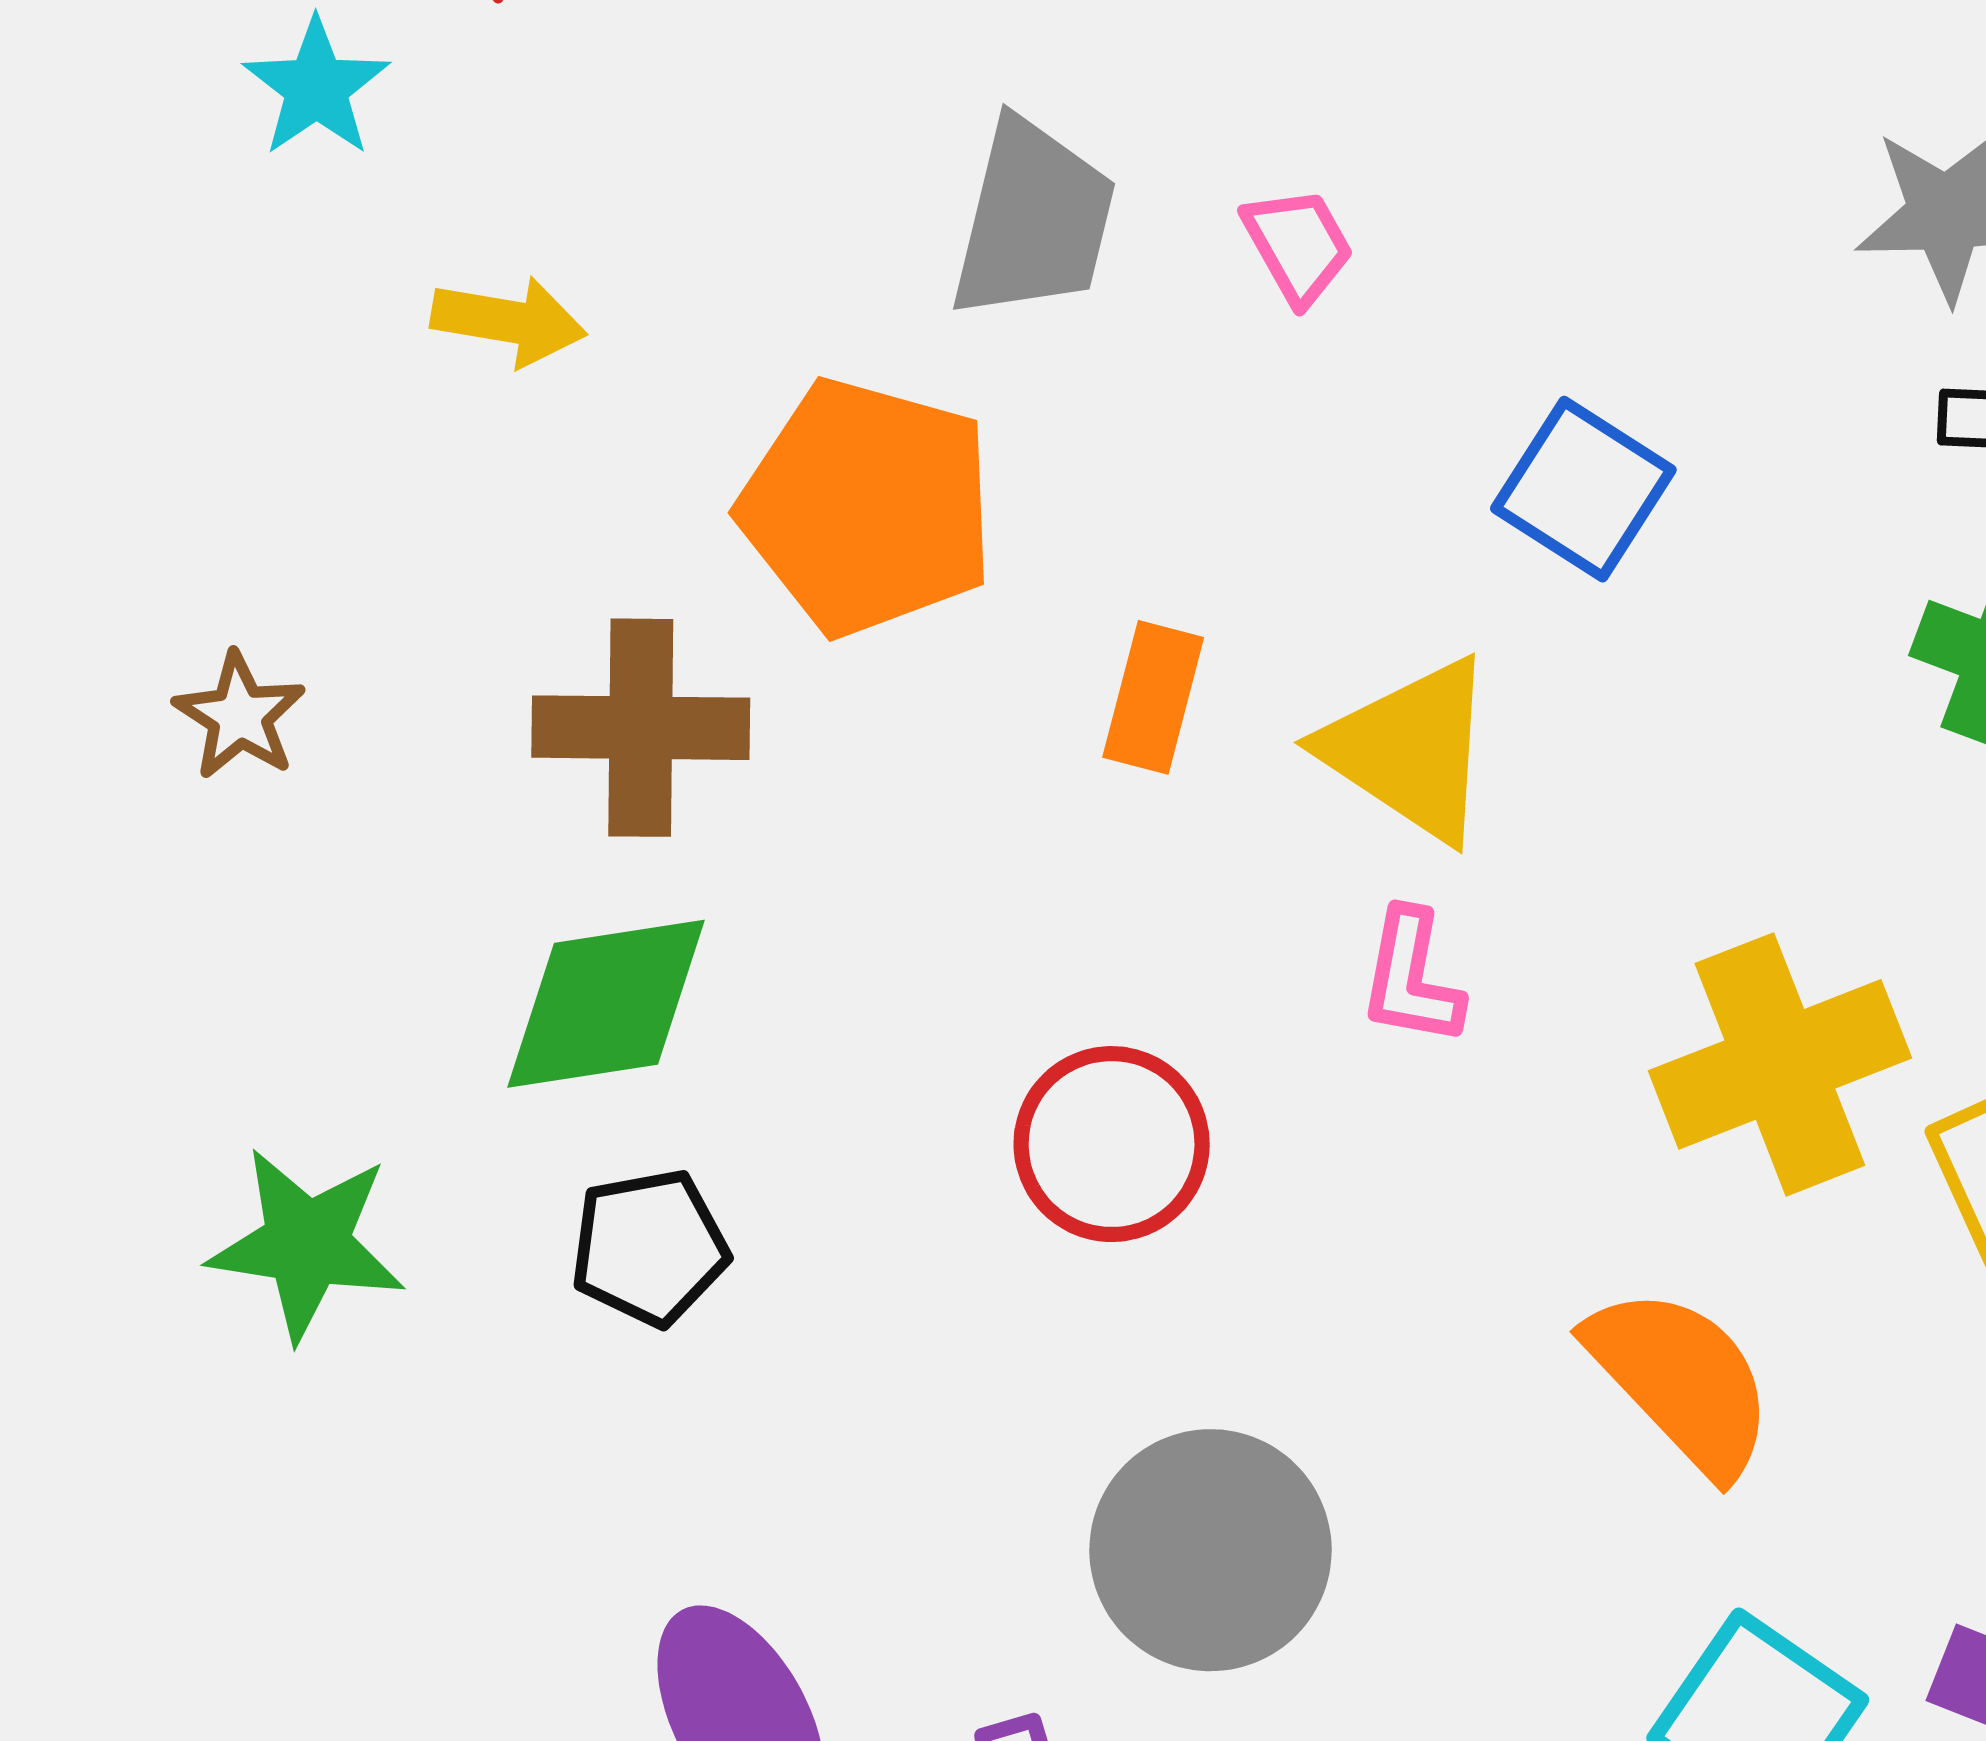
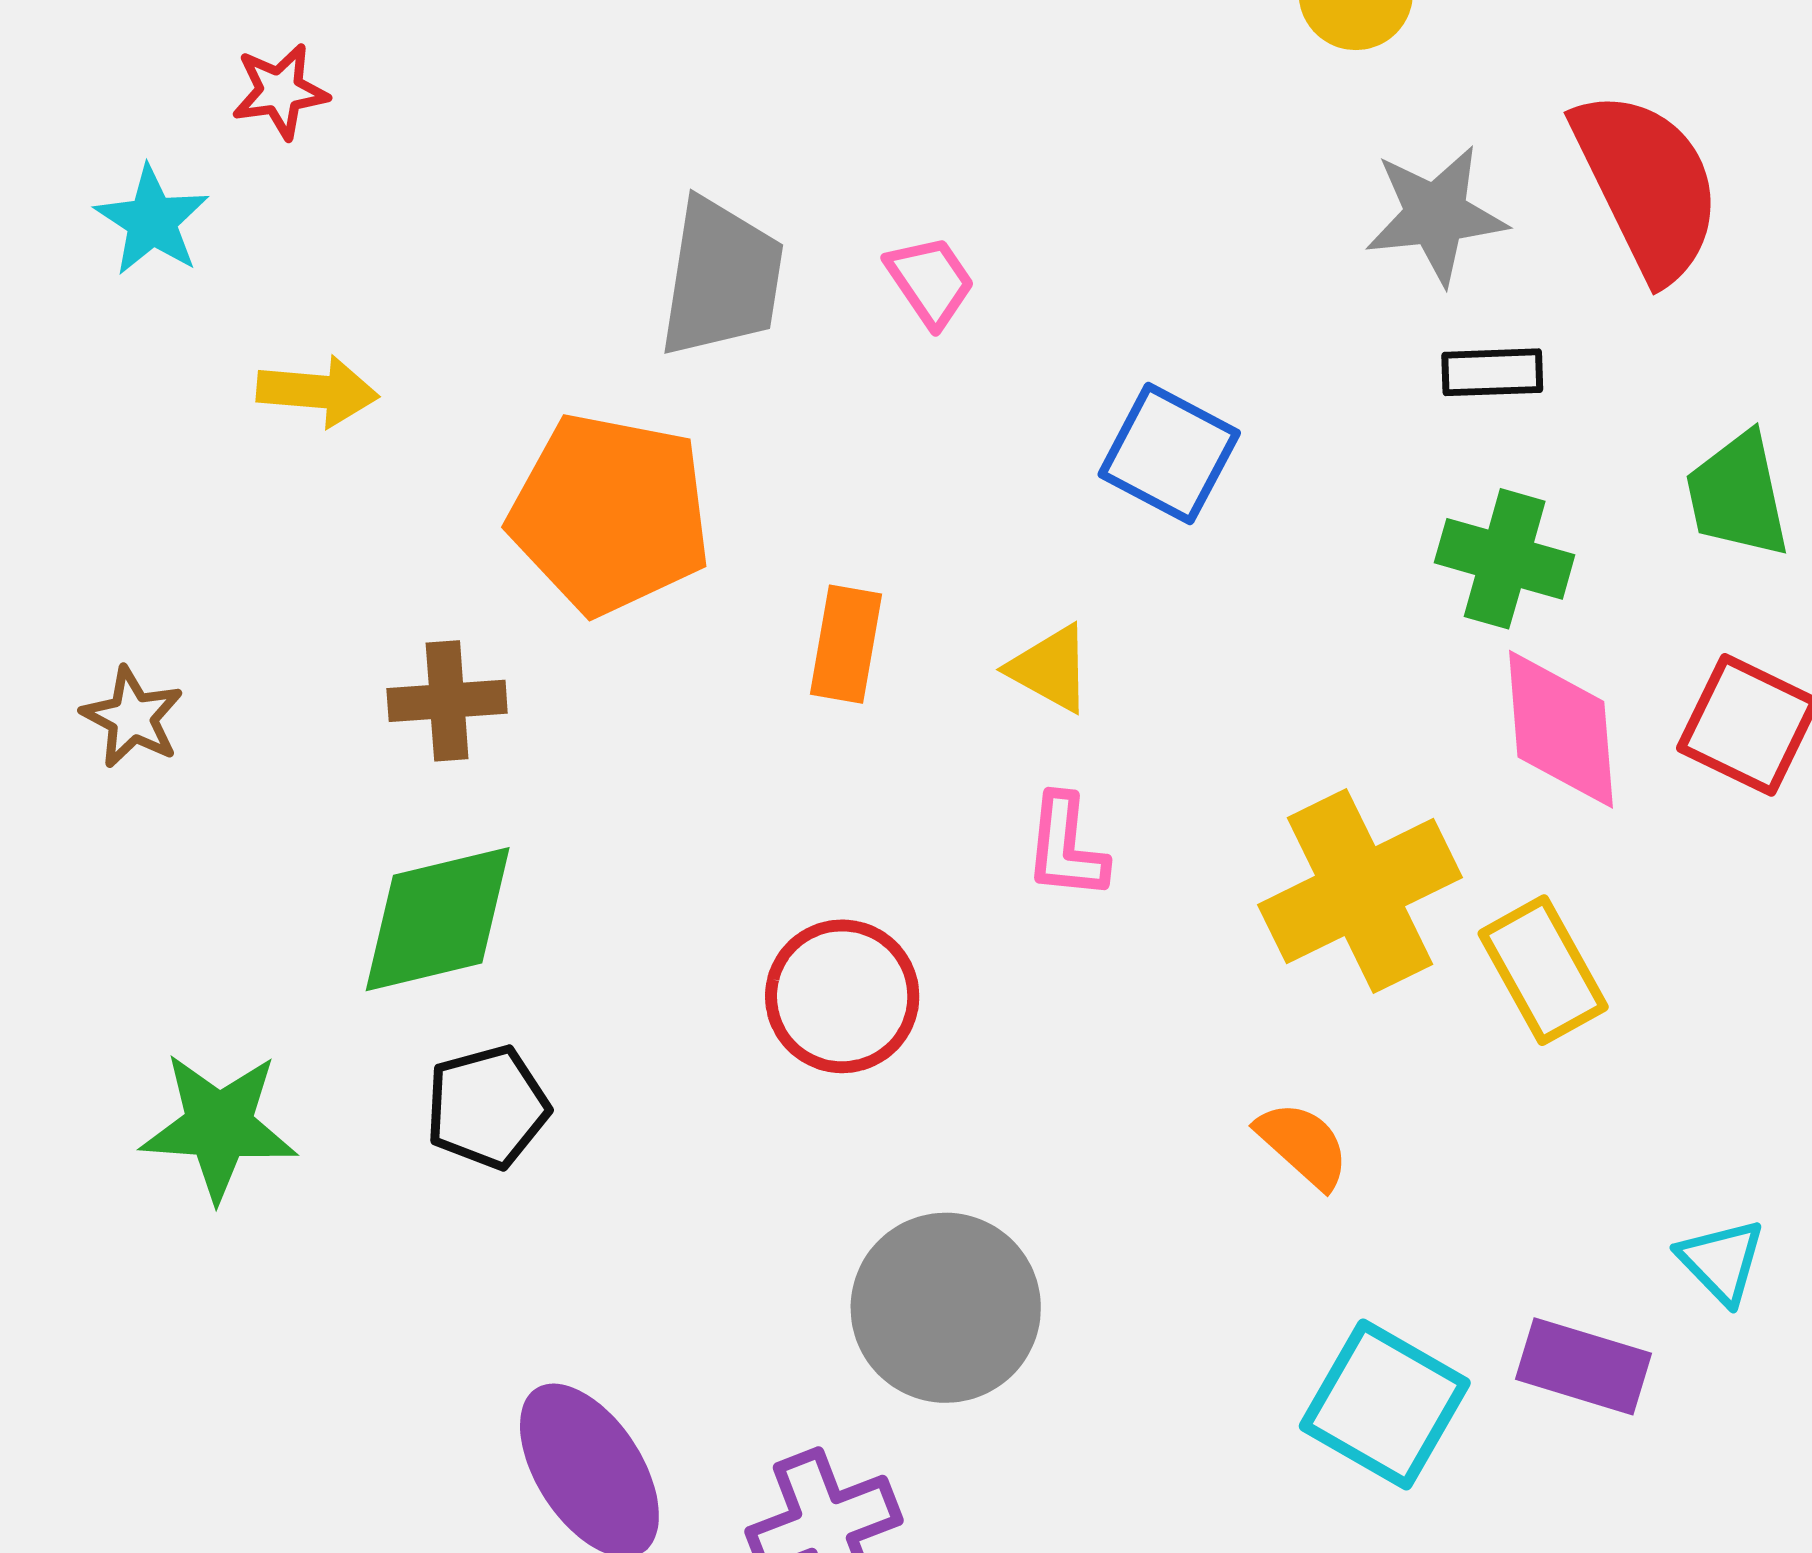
brown cross: (641, 728) -> (447, 701), size x0.7
yellow triangle: (1410, 750) -> (1050, 669), size x0.6
orange semicircle: (1681, 1381) -> (1303, 1145), size x0.6

